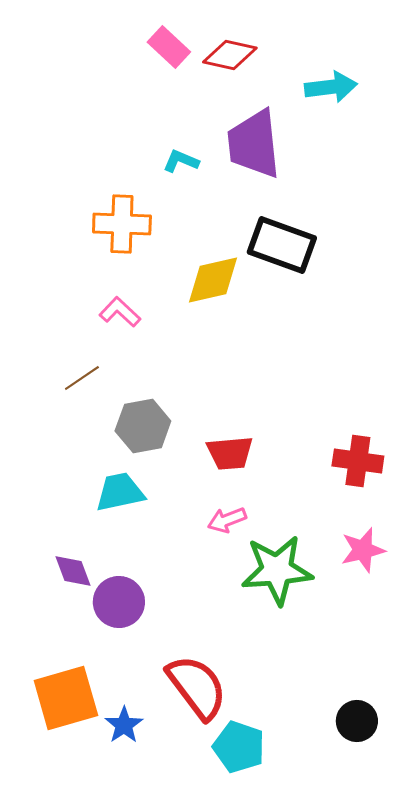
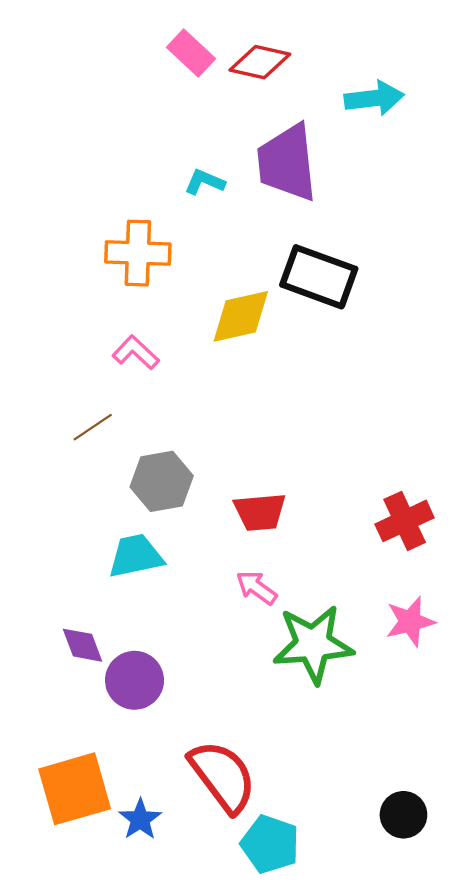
red cross: (358, 461) -> (405, 521), turned -33
pink arrow: (227, 520) -> (257, 588), turned 57

